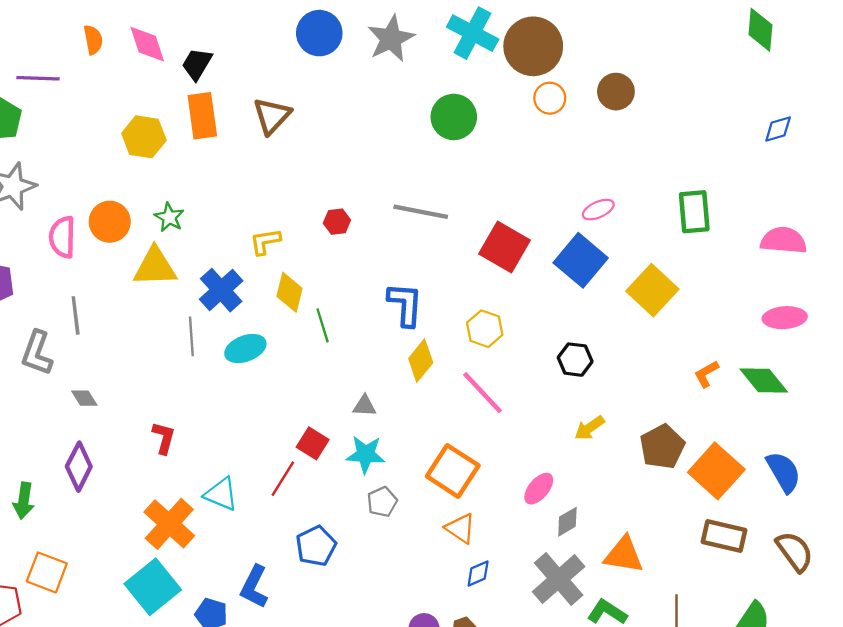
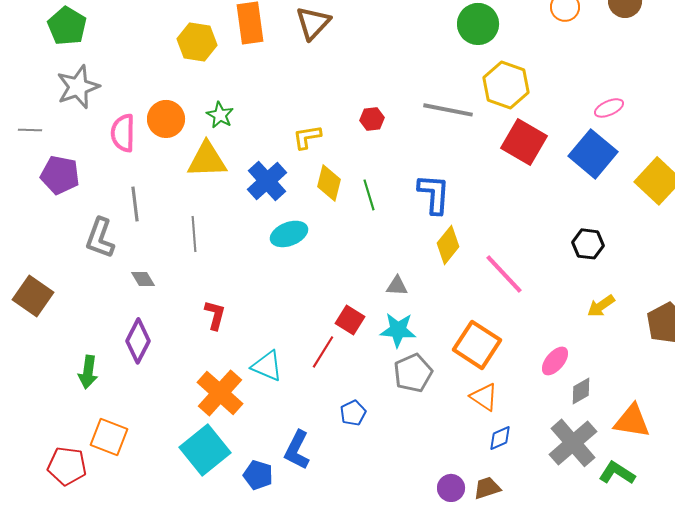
green line: (323, 325) -> (369, 195), moved
yellow hexagon: (485, 329) -> (506, 85), moved, size x1.4
gray line: (191, 336) -> (194, 234), moved
gray pentagon: (382, 502) -> (413, 373), size x1.4
blue pentagon: (316, 546) -> (353, 413), size x0.7

